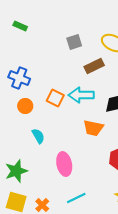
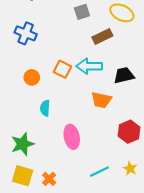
blue cross: (19, 78) -> (26, 33), moved
cyan semicircle: (38, 136) -> (45, 108), turned -147
cyan line: (76, 198) -> (99, 172), moved

